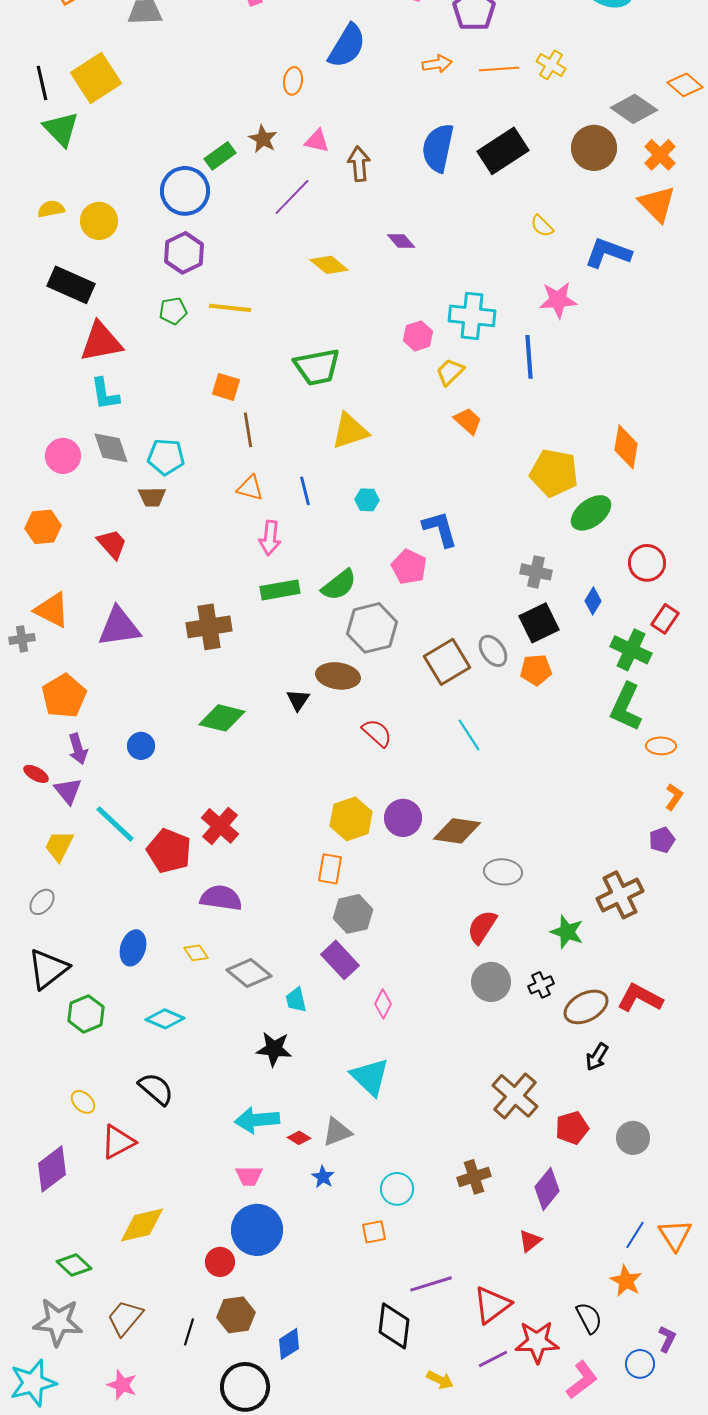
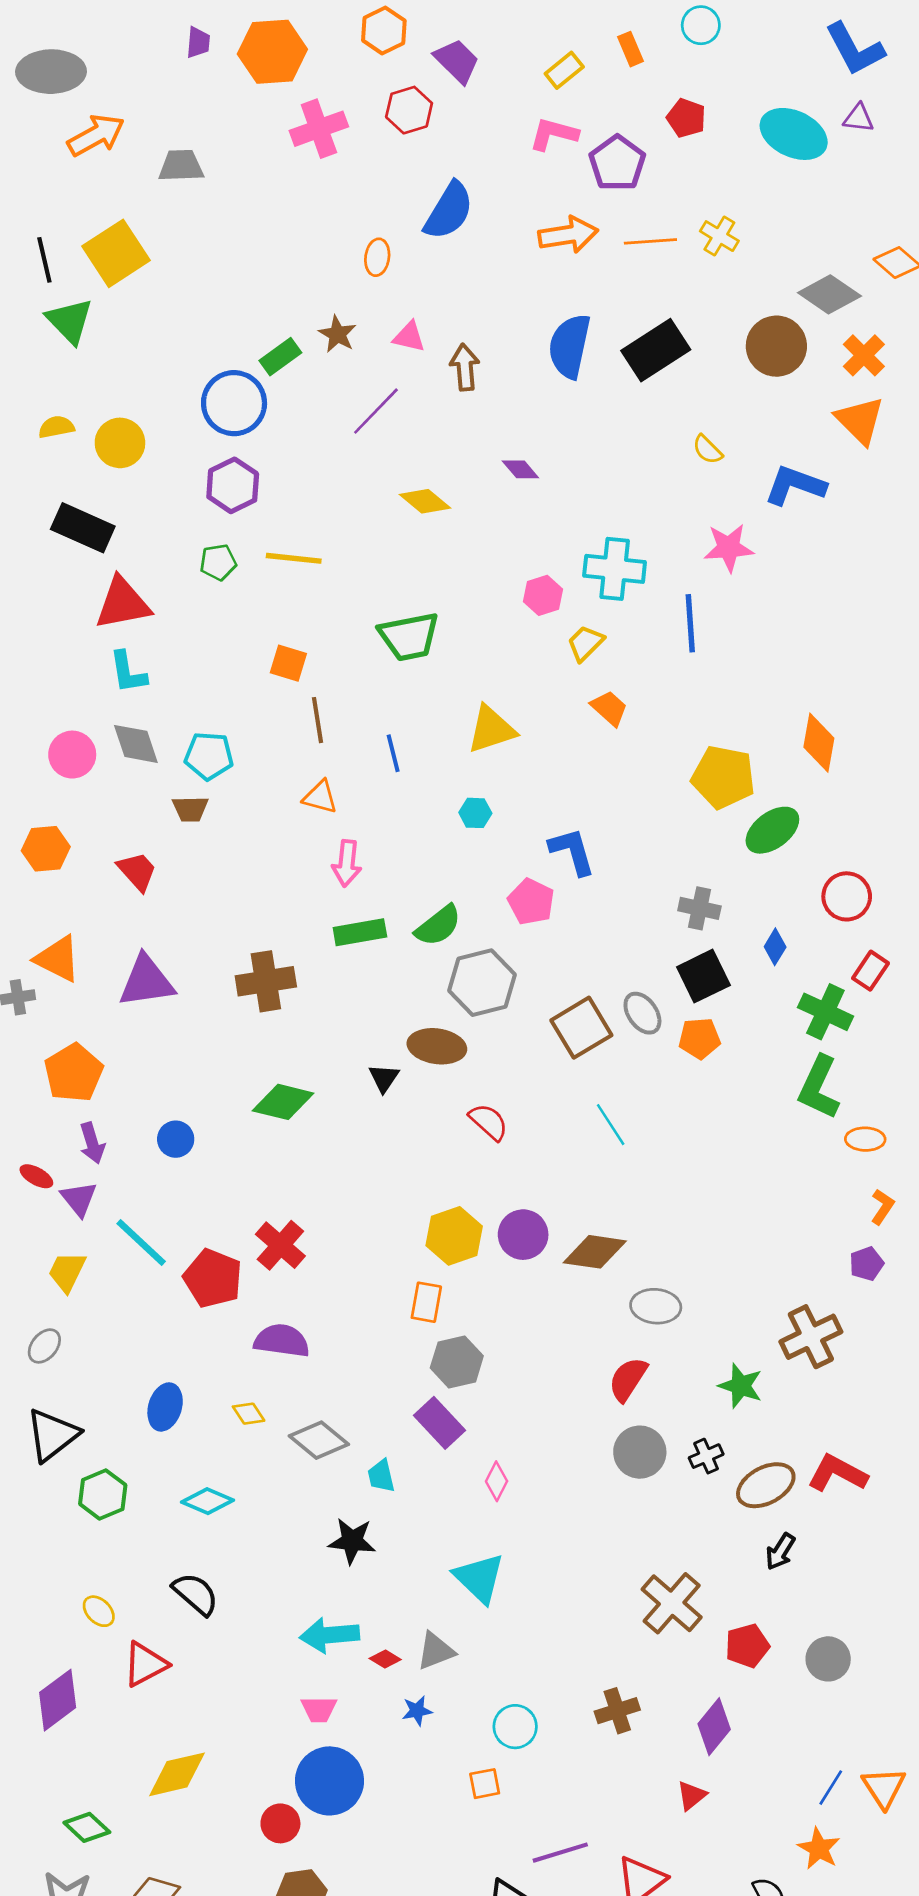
orange arrow: (437, 64) -> (568, 235), size x1.5
yellow triangle: (350, 431) -> (491, 729), moved
blue line: (305, 491) -> (393, 753), moved
blue star: (323, 1177) -> (417, 1711), turned 30

